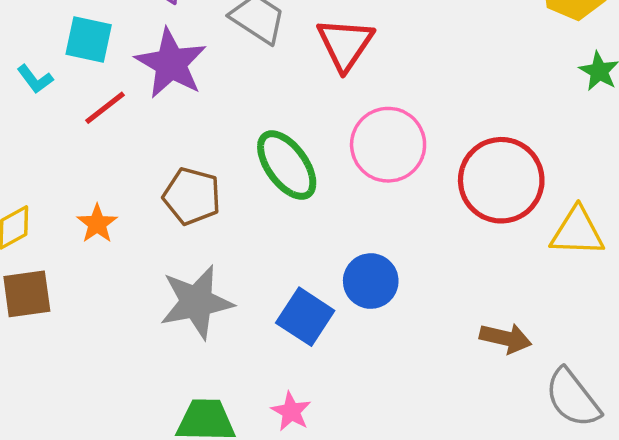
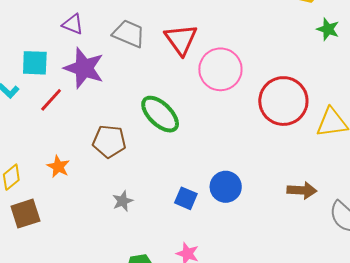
pink circle: (388, 145) -> (220, 69), moved
blue circle: (371, 281) -> (226, 187), moved
gray star: (196, 302) -> (123, 201), size x0.5
blue square: (305, 317) -> (186, 198), size x0.7

